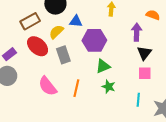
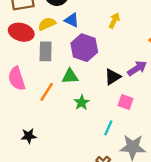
purple arrow: (137, 32) -> (137, 68), moved, turned 36
red ellipse: (38, 46) -> (21, 32), turned -45
black triangle: (144, 53) -> (113, 77), moved
green triangle: (103, 66) -> (70, 76), moved

